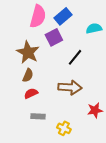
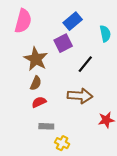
pink semicircle: (38, 16) -> (23, 21), moved
cyan semicircle: (94, 28) -> (105, 34), turned 91
yellow cross: (64, 128) -> (62, 143), moved

